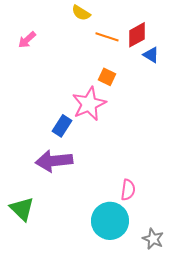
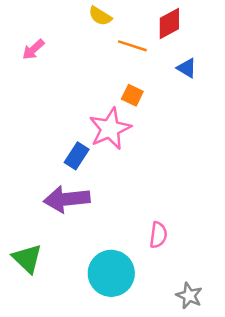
red diamond: (137, 35) -> (169, 24), moved
cyan circle: (110, 221) -> (111, 273), moved

